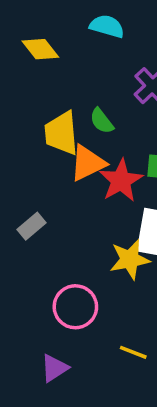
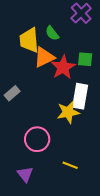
purple triangle: (54, 368) -> (25, 174), turned -36

